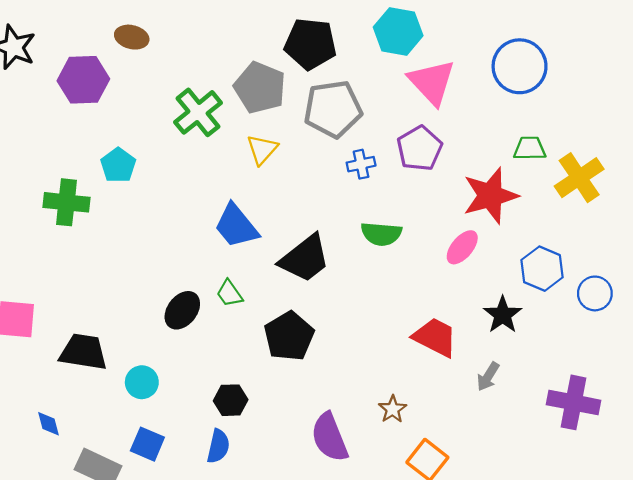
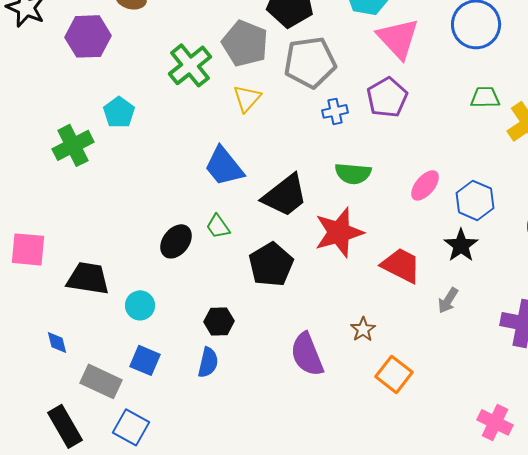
red star: (490, 196) -> (339, 232), moved
green cross: (66, 202) -> (73, 145), turned -33
blue hexagon: (542, 269) -> (475, 200), moved

